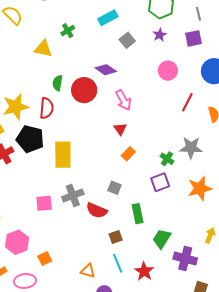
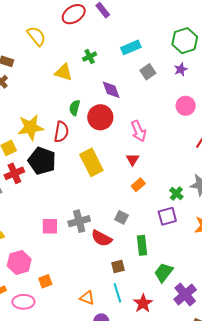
purple diamond: (106, 70) -> (111, 90), moved, turned 30
yellow rectangle: (63, 155) -> (91, 162), moved, turned -32
purple cross: (185, 259) -> (185, 294), turned 30

